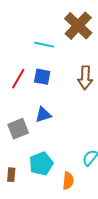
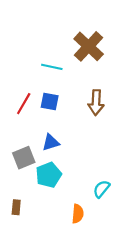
cyan pentagon: (41, 164) -> (49, 175), moved

